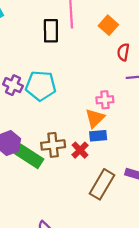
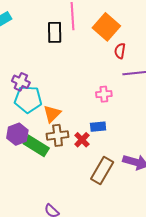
orange square: (108, 25) -> (106, 27), size x1.5
cyan pentagon: (41, 86) -> (28, 99), moved
orange triangle: (95, 118) -> (52, 114), moved

